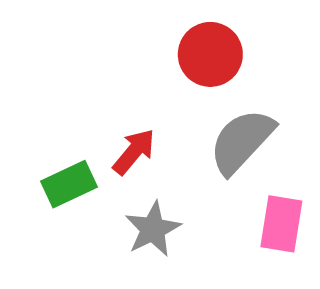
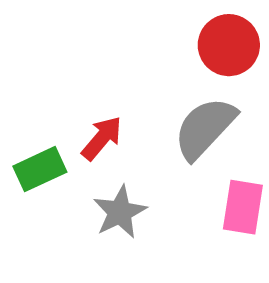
red circle: (210, 54) -> (229, 45), moved

